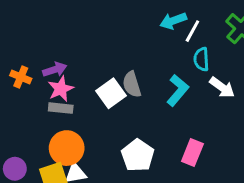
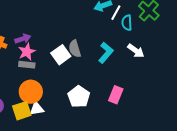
cyan semicircle: (201, 59) -> (127, 23), moved

